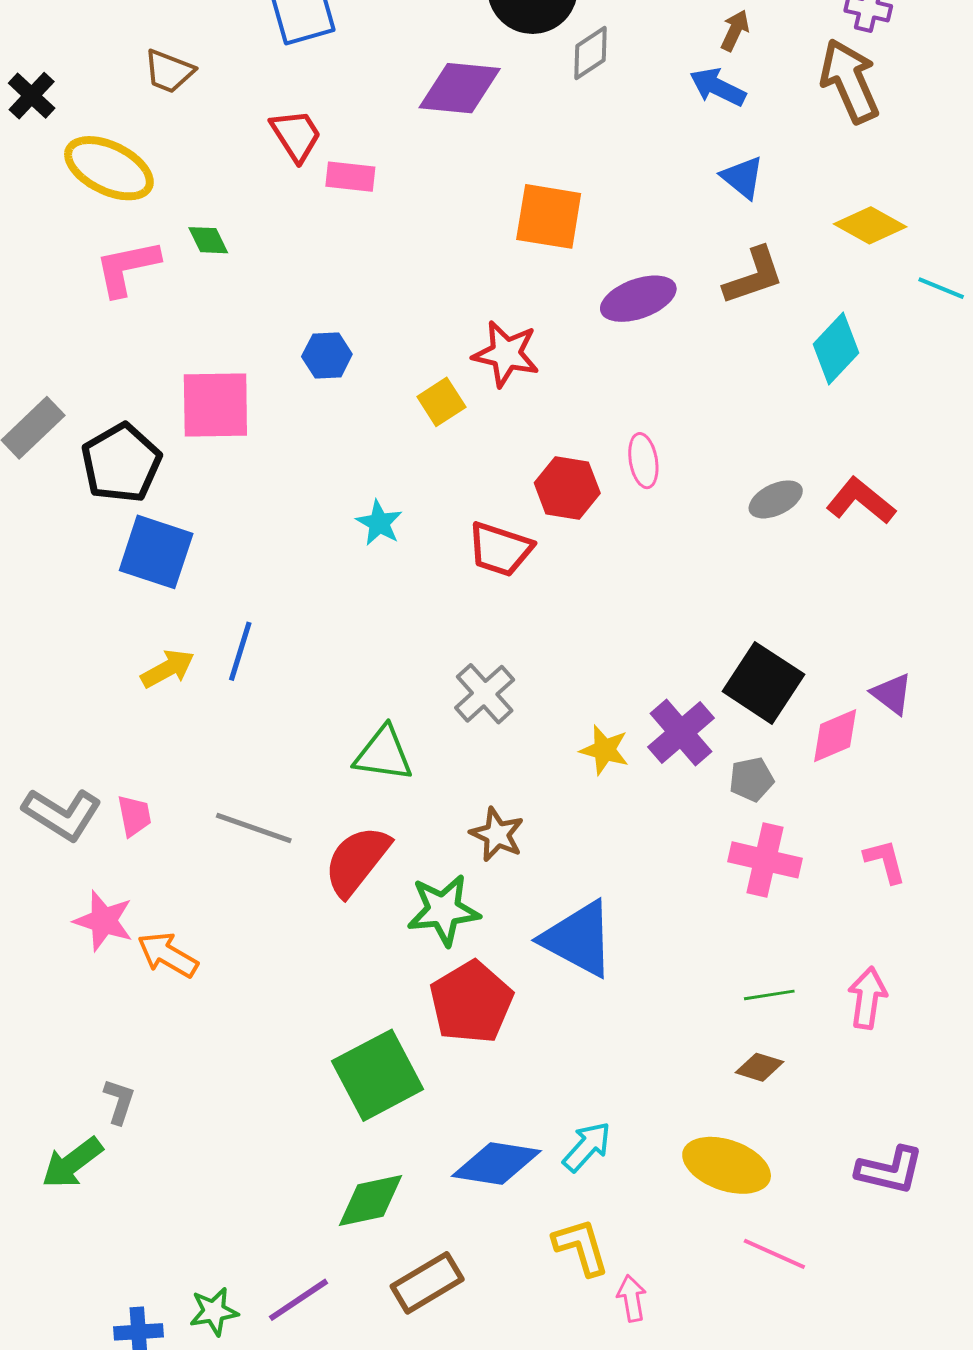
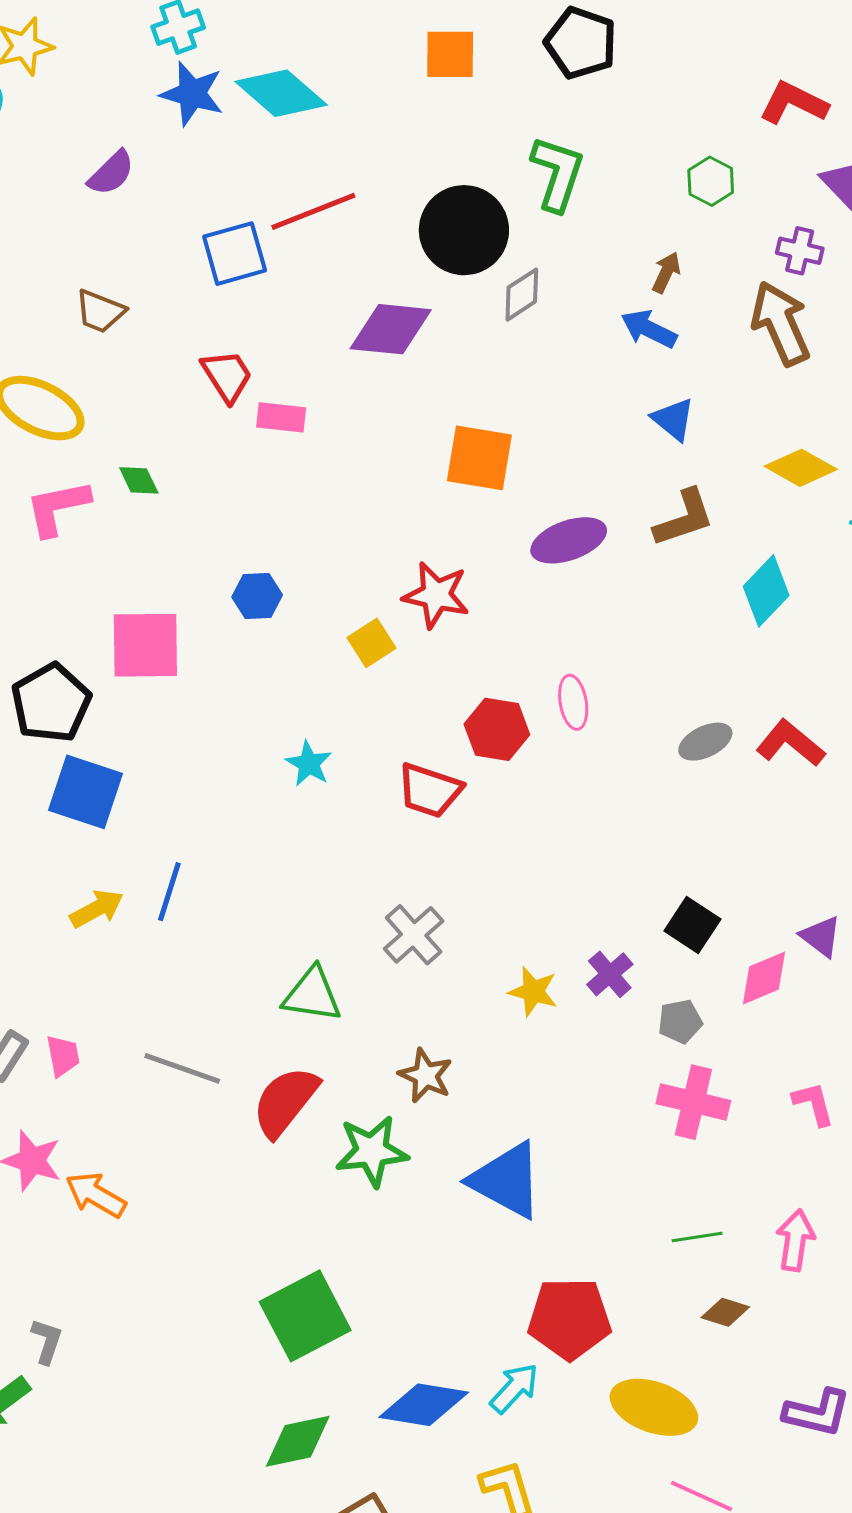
black square: (763, 683) -> (692, 925), size x0.7
purple cross: (681, 733) -> (610, 974), size x0.7
red pentagon: (471, 1002) -> (569, 1319), moved, turned 30
brown diamond: (759, 1067) -> (725, 1312), moved

